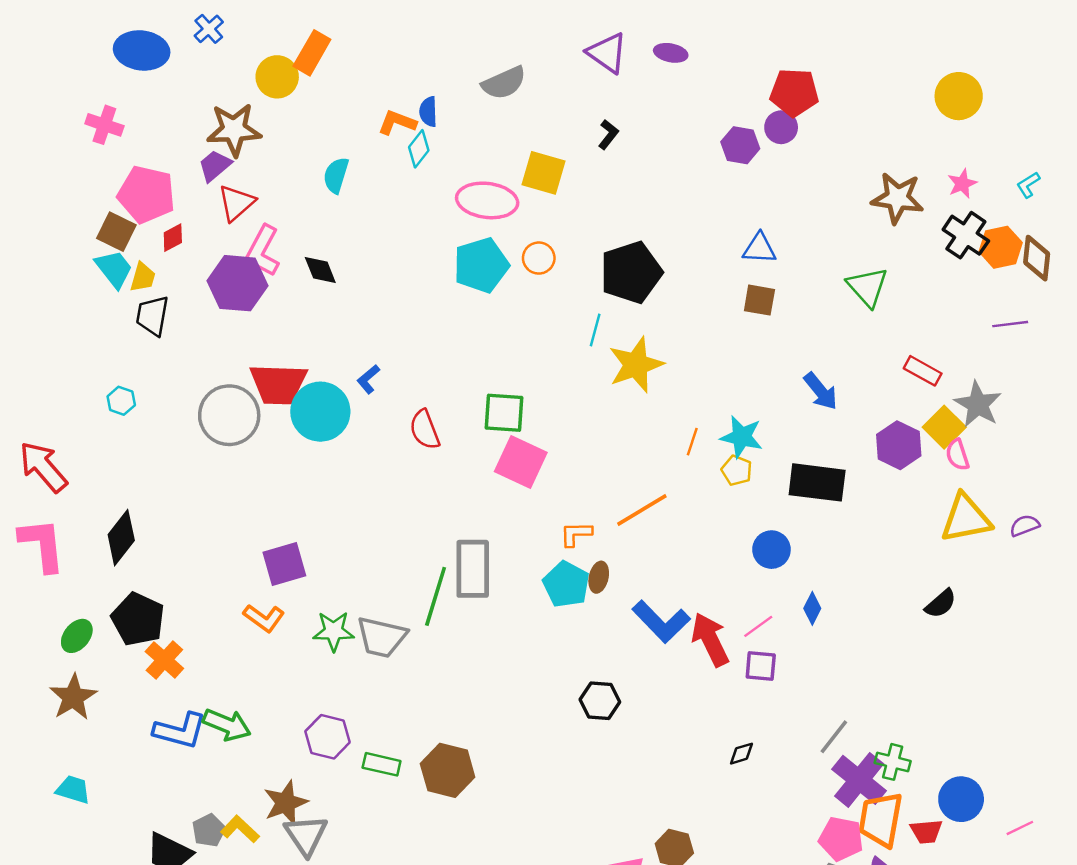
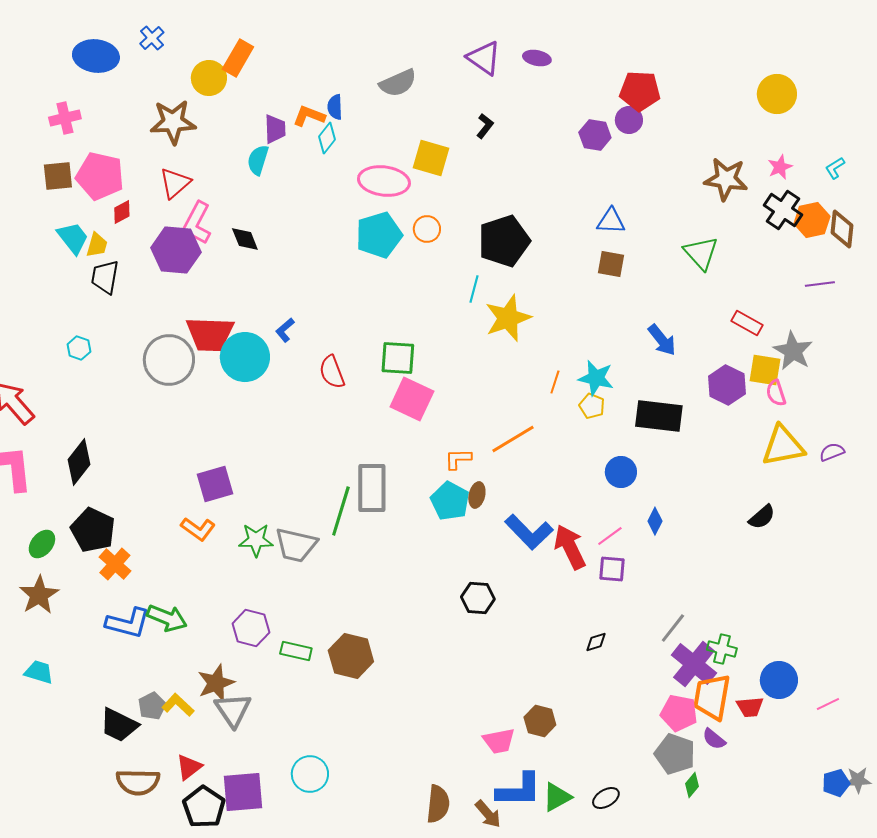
pink cross: (104, 125) -> (65, 118), turned -32
purple trapezoid: (215, 166) -> (275, 129), moved, turned 128
brown square: (116, 232) -> (58, 176), moved, turned -32
yellow square: (944, 427) -> (765, 370), turned -36

